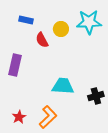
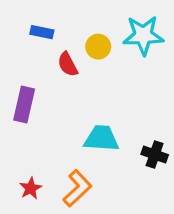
black cross: (96, 96) -> (155, 154), turned 35

